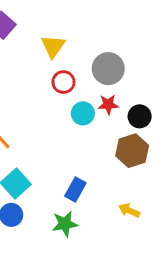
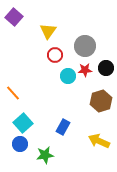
black circle: (140, 116) -> (106, 68), moved
yellow arrow: (129, 210) -> (99, 141), size x1.5
green star: (65, 224) -> (45, 155), moved

